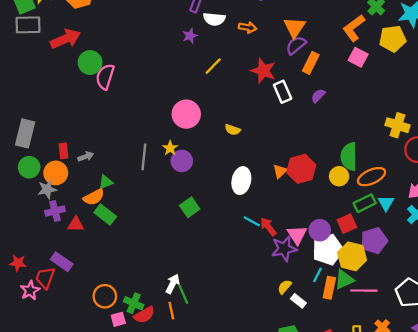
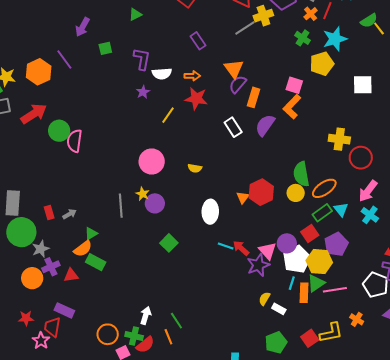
orange L-shape: (354, 28) -> (292, 107), moved
red star: (263, 71) -> (196, 99), moved
purple semicircle: (318, 96) -> (265, 125), size x1.6
green circle: (29, 167) -> (21, 232), size x1.5
orange circle: (56, 173) -> (32, 278), moved
white arrow: (173, 284) -> (146, 315), moved

